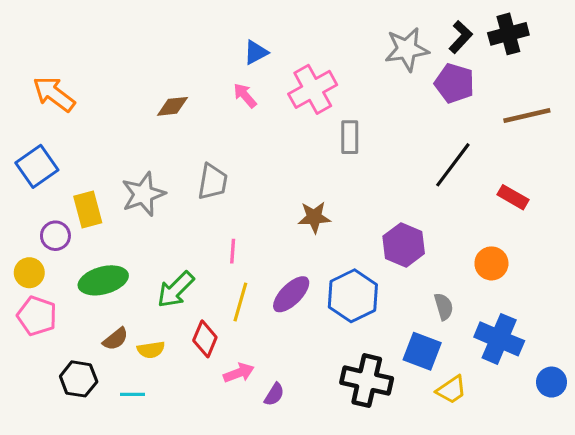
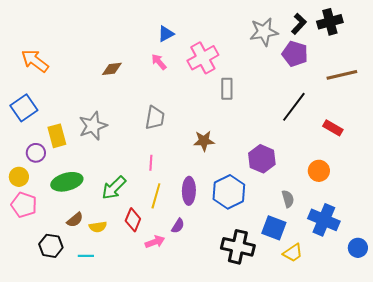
gray trapezoid: (213, 182) -> (155, 118), moved
purple ellipse: (291, 294) -> (189, 191), turned -44
purple semicircle: (274, 394) -> (178, 226), moved

